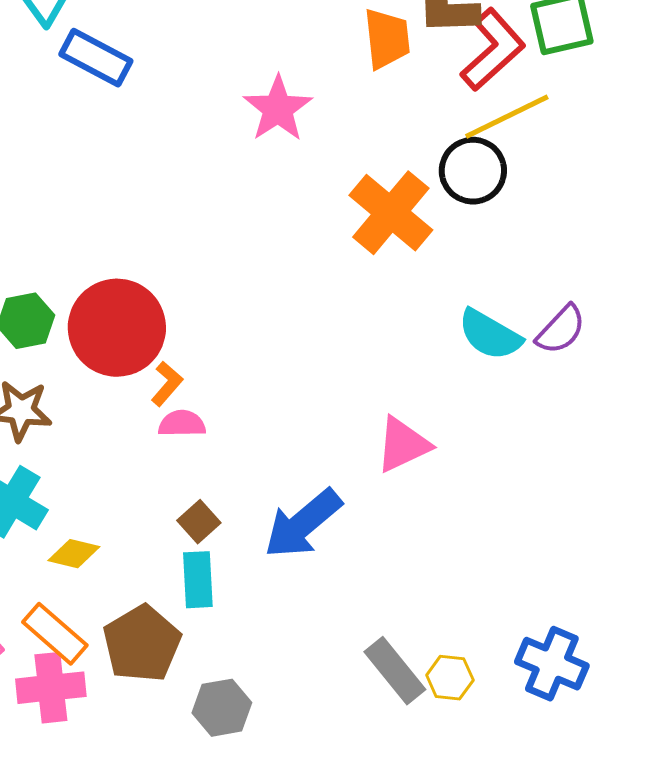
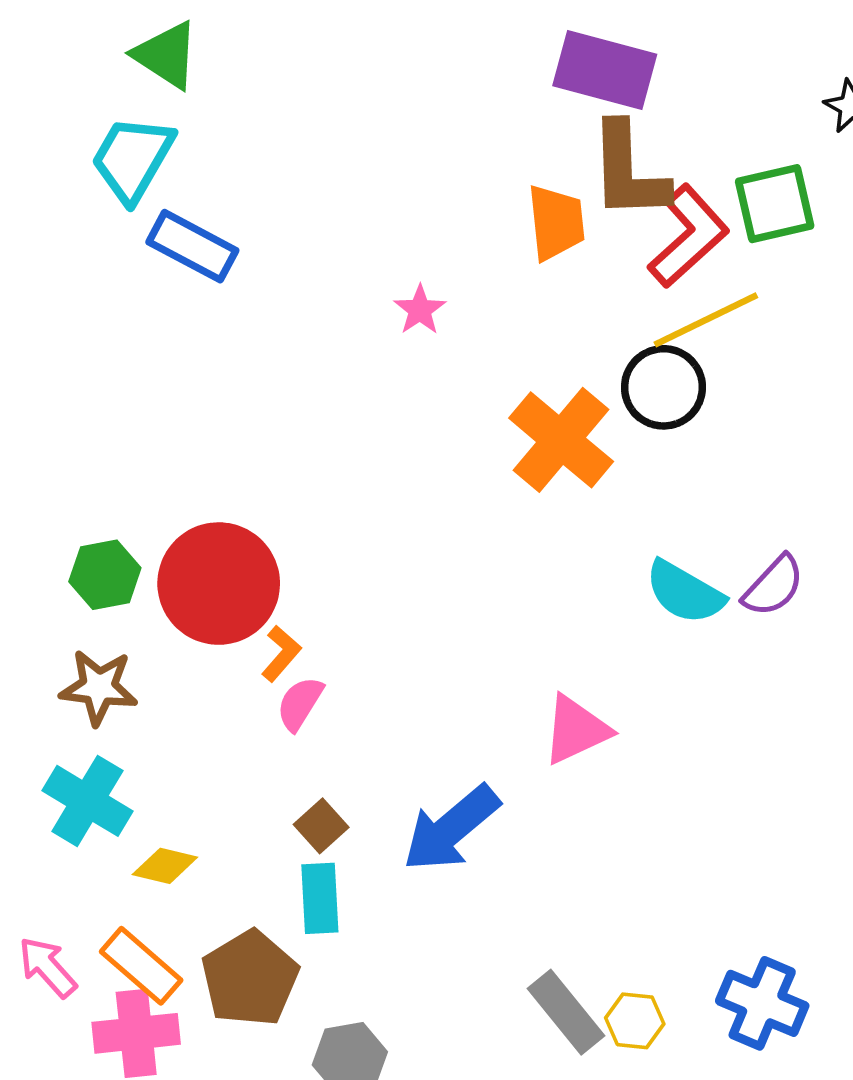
pink star: (278, 109) -> (420, 310), size x0.6
pink semicircle: (182, 424) -> (300, 703), turned -57

